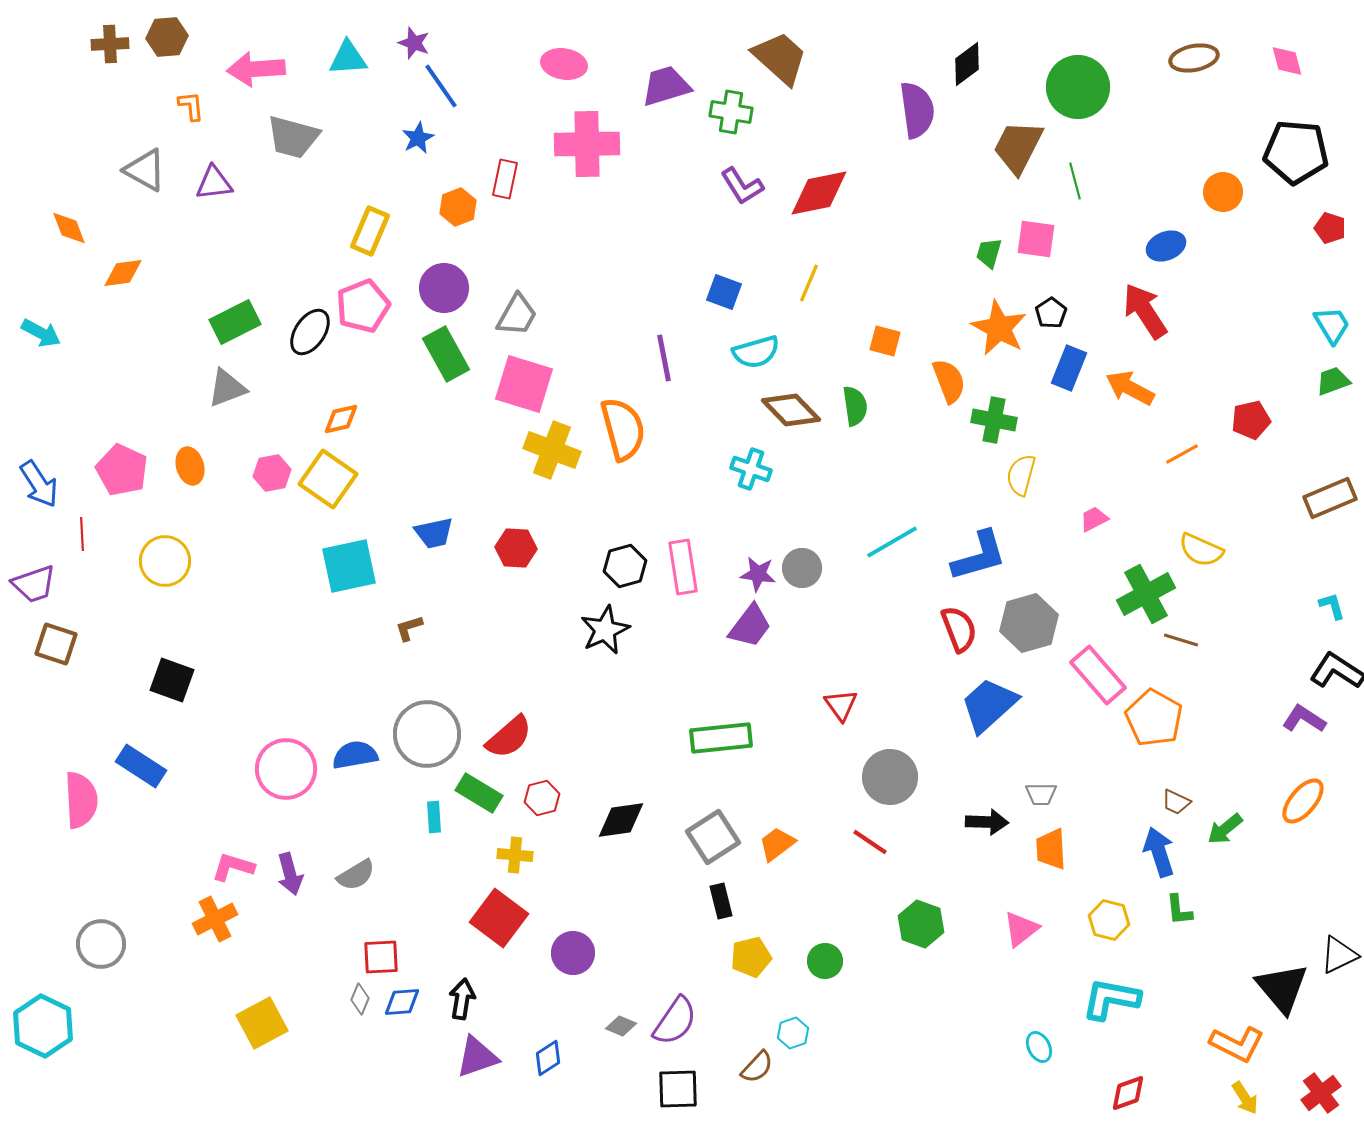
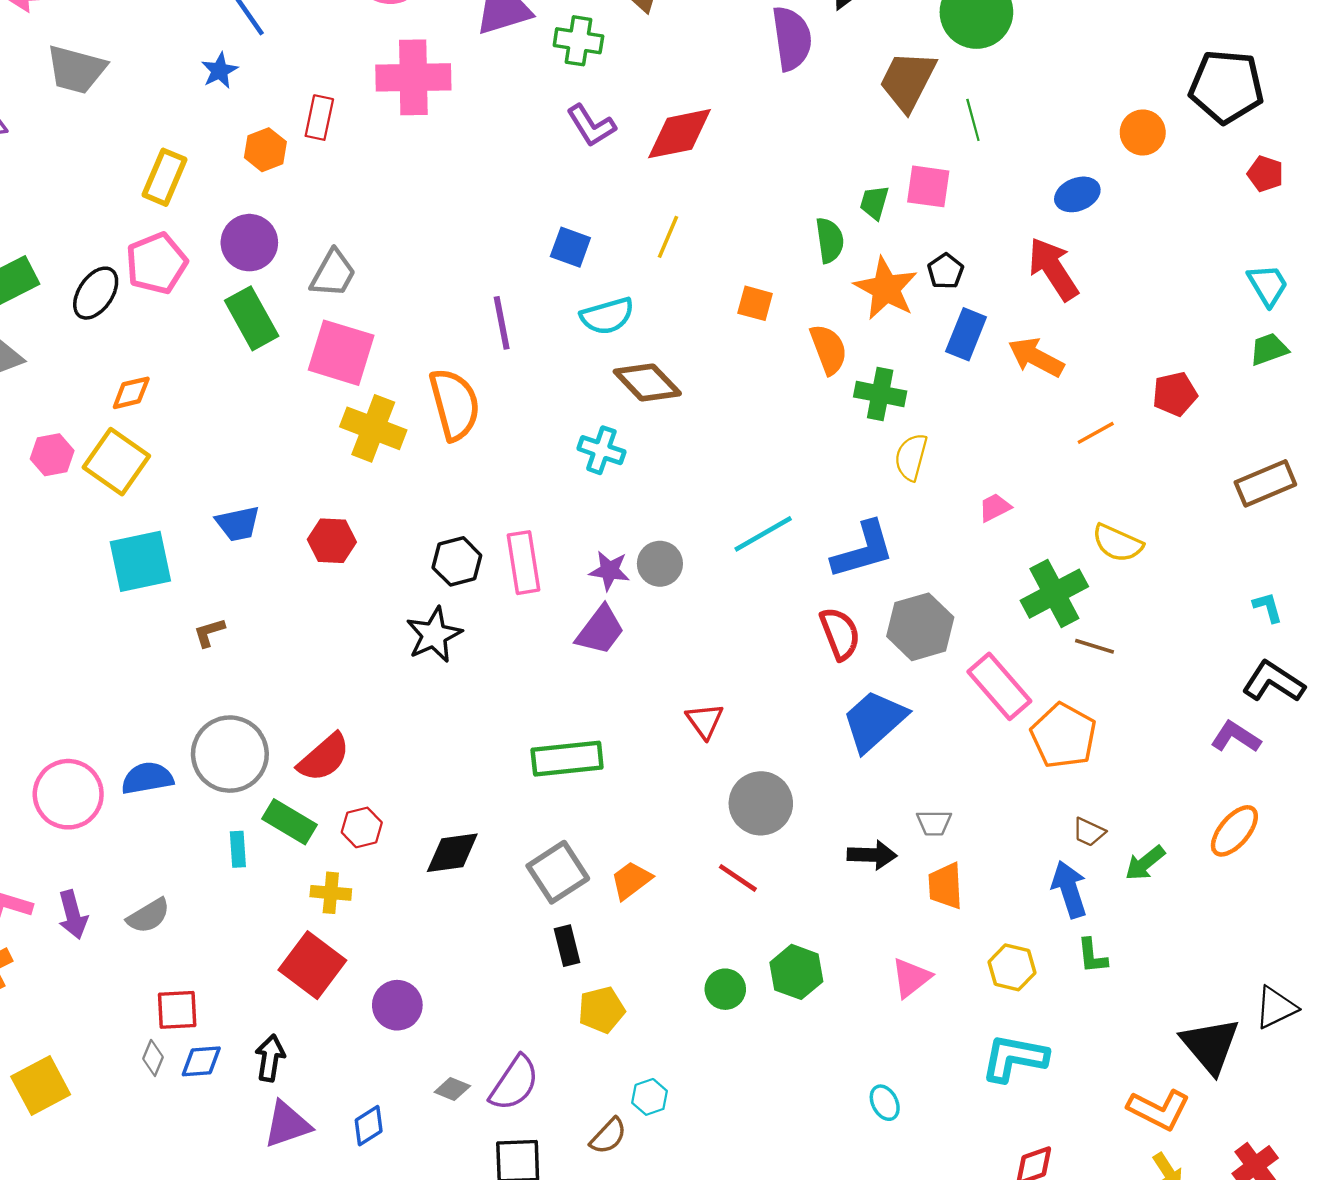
green semicircle: (855, 406) -> (830, 240), moved
green circle: (825, 961) -> (725, 989), moved
cyan ellipse: (1039, 1047) -> (885, 1103), moved

